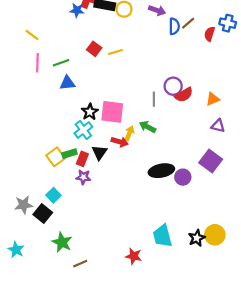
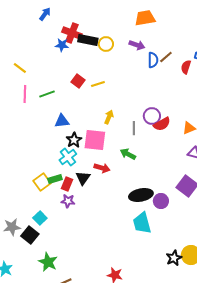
blue triangle: (67, 83) -> (62, 121), moved
yellow arrow: (129, 133) -> (109, 117), moved
cyan trapezoid: (162, 236) -> (142, 223), moved

